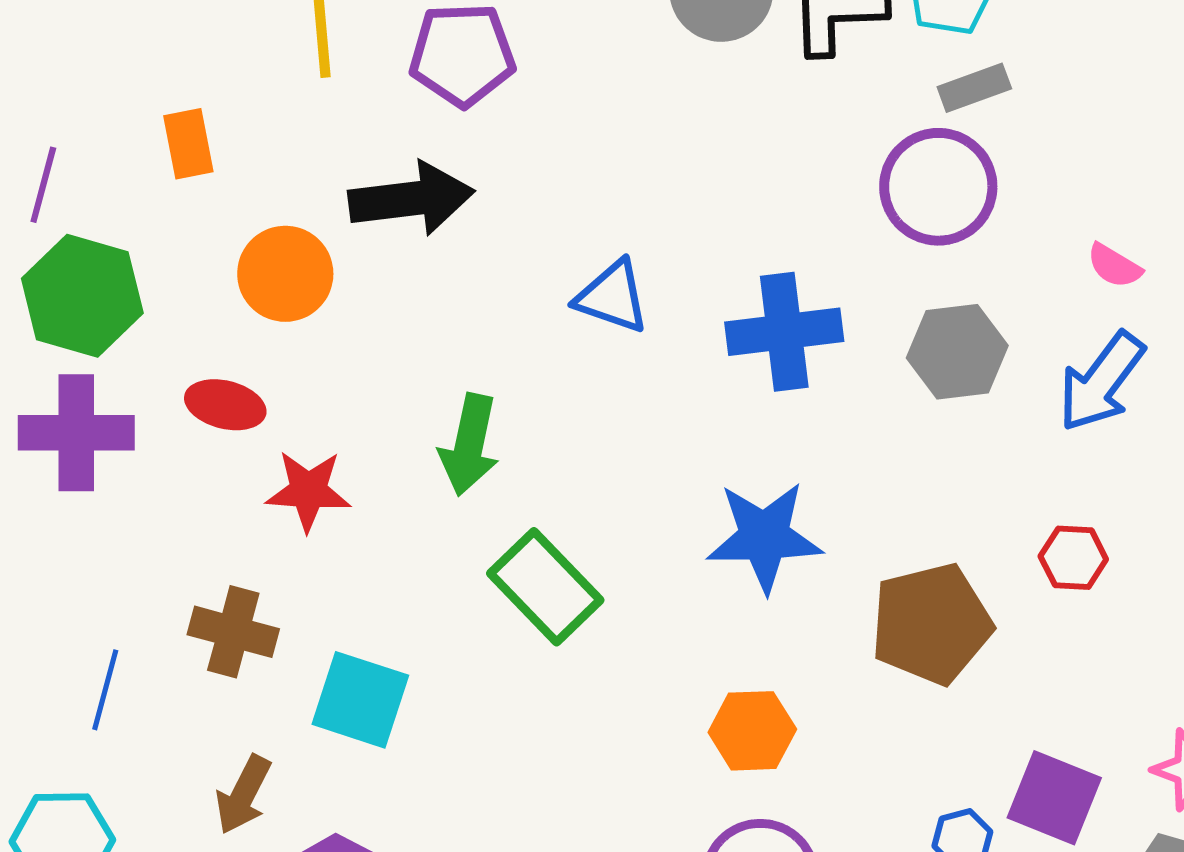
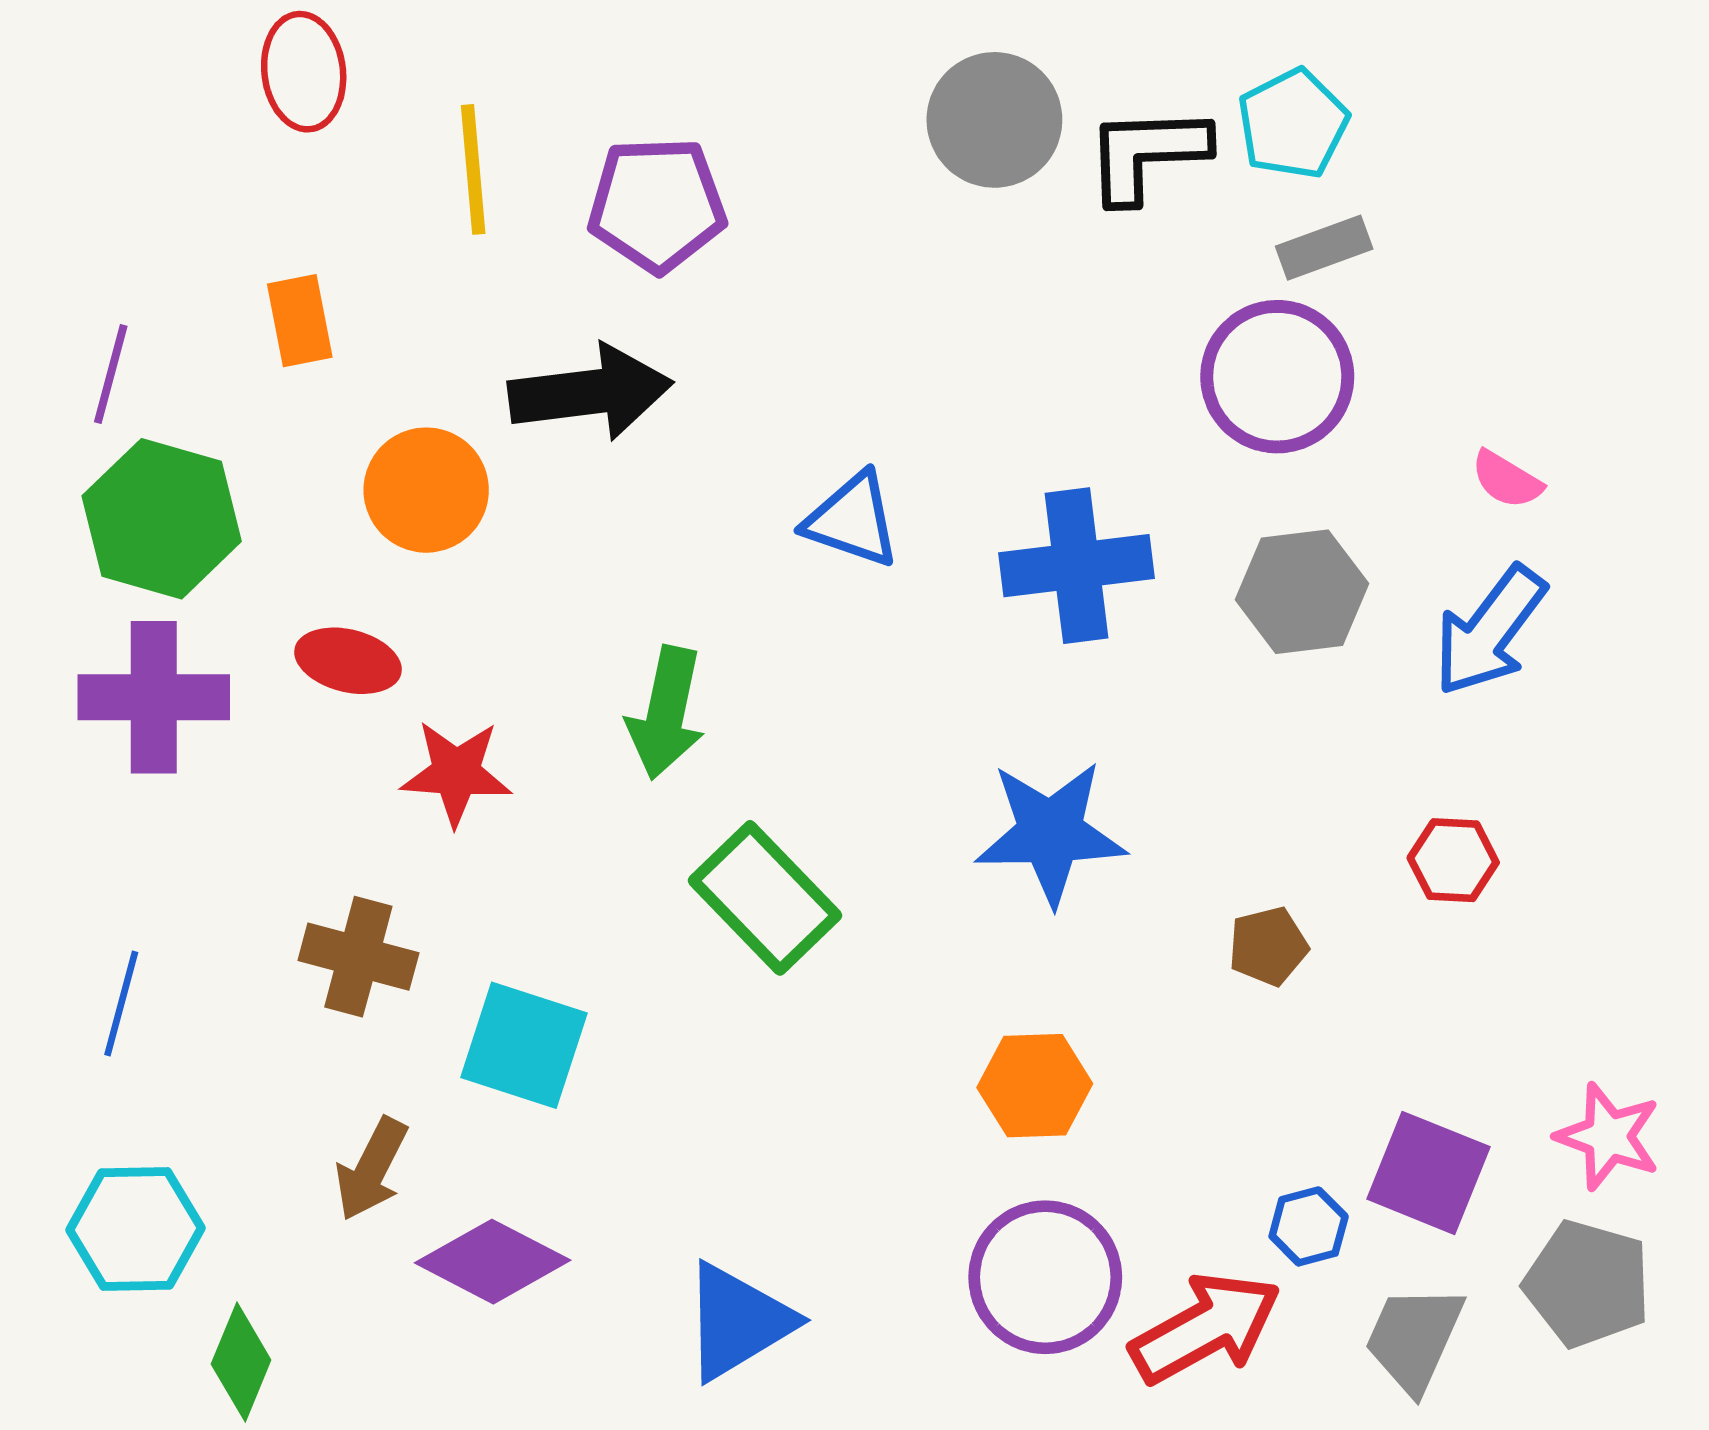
brown pentagon: (931, 624) -> (1268, 946), size x0.5
blue line: (105, 690) -> (121, 1004), moved

